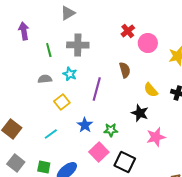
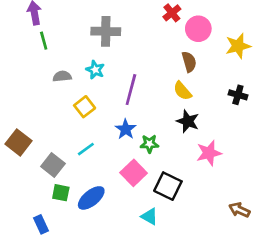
green line: (49, 50) -> (44, 41), moved
brown semicircle: (125, 70) -> (189, 62), moved
yellow semicircle: (151, 90) -> (182, 91), moved
blue star: (85, 125) -> (126, 129), moved
cyan line: (51, 134) -> (86, 149), moved
gray square: (16, 163) -> (53, 165), moved

